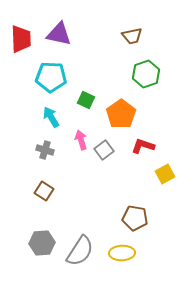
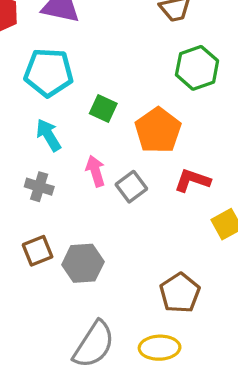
brown square: (44, 191) -> (38, 251), turned 36
brown pentagon: (135, 218) -> (180, 293), turned 30
gray hexagon: (42, 243) -> (83, 263), moved

